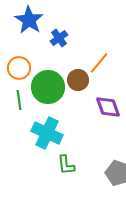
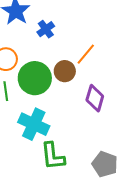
purple diamond: (108, 107) -> (95, 98), turned 36
green L-shape: (66, 165) -> (53, 156), size x1.4

